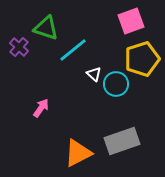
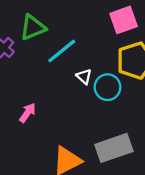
green triangle: (46, 28) -> (33, 27), turned -40

